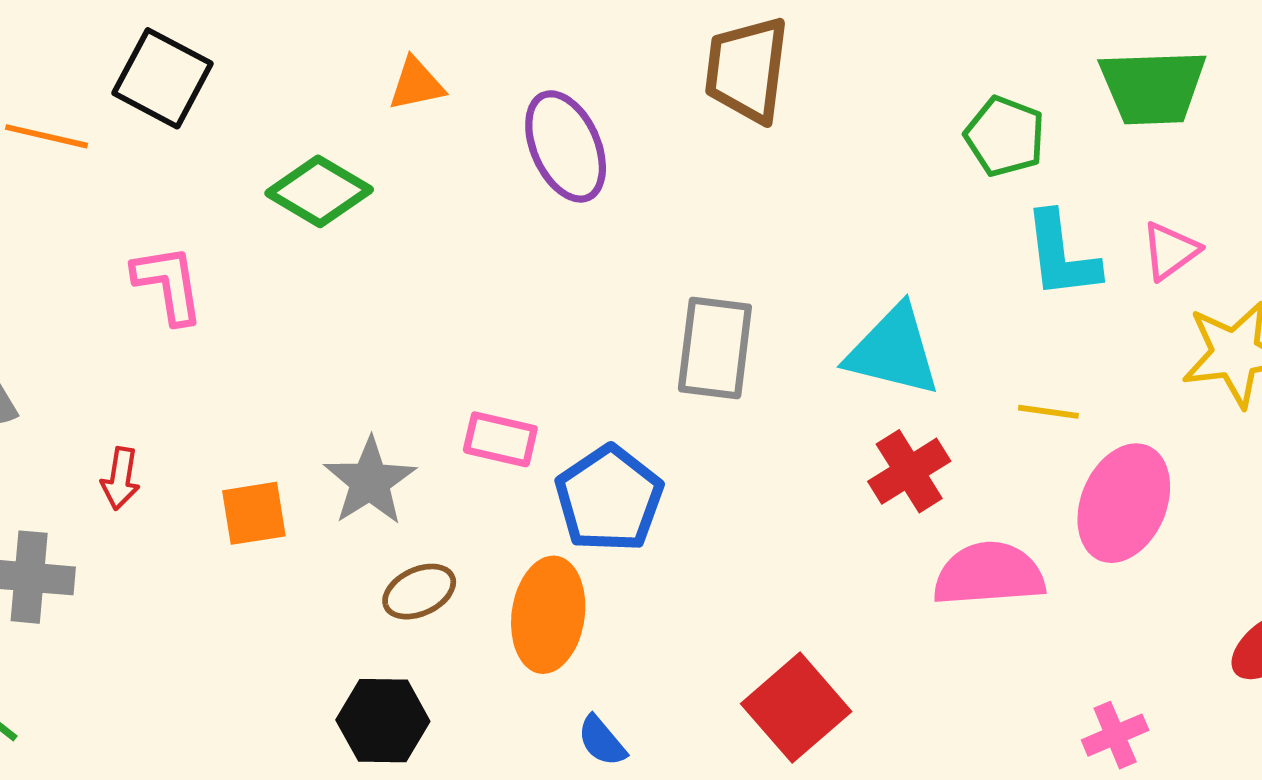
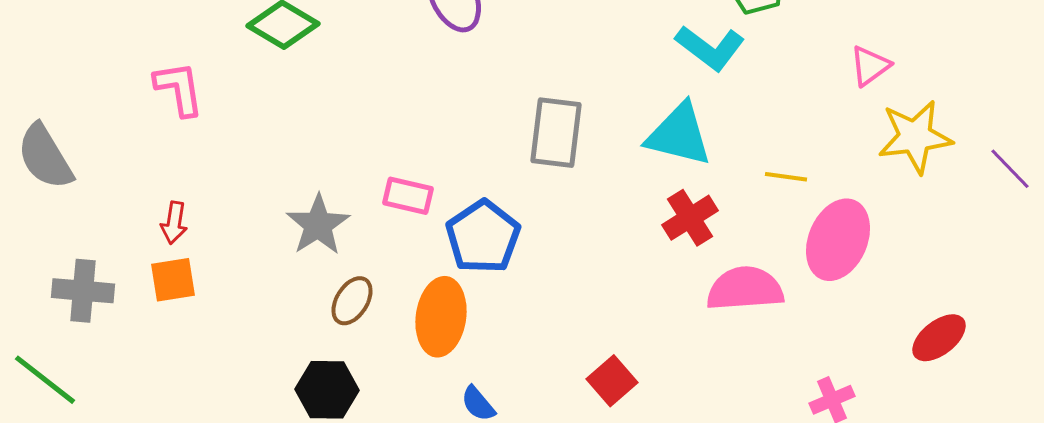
cyan L-shape: (1061, 255) -> (710, 48), moved, turned -46
red arrow: (120, 478) -> (174, 223), moved
orange square: (254, 513) -> (173, 280), moved
brown ellipse: (419, 592) -> (352, 301), turned -33
red square: (796, 708) -> (612, 381), size x0.7

